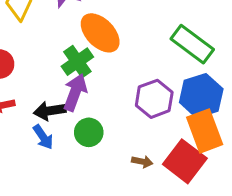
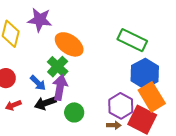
purple hexagon: (154, 99) -> (121, 106), moved
blue arrow: (43, 137) -> (38, 83), moved

